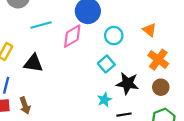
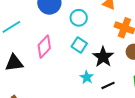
pink diamond: (72, 36) -> (44, 47), moved
black star: (128, 83) -> (103, 57), turned -30

